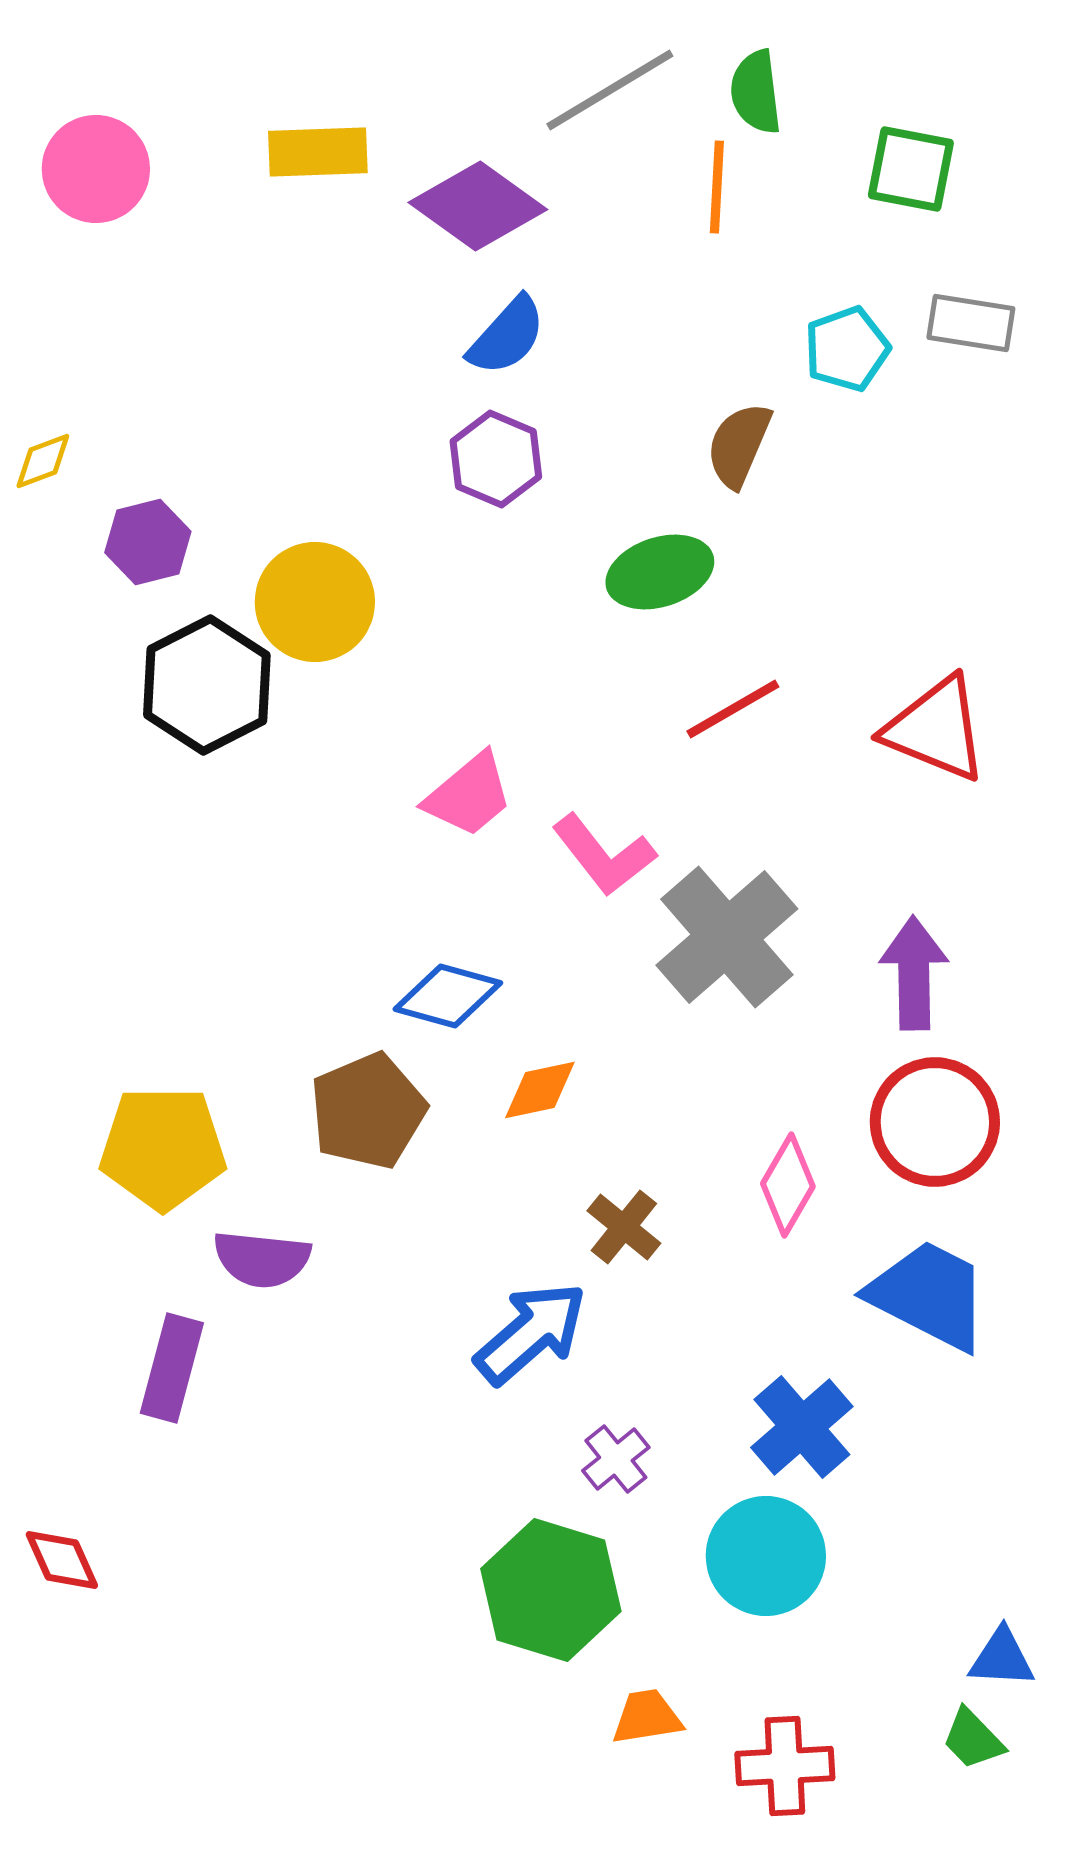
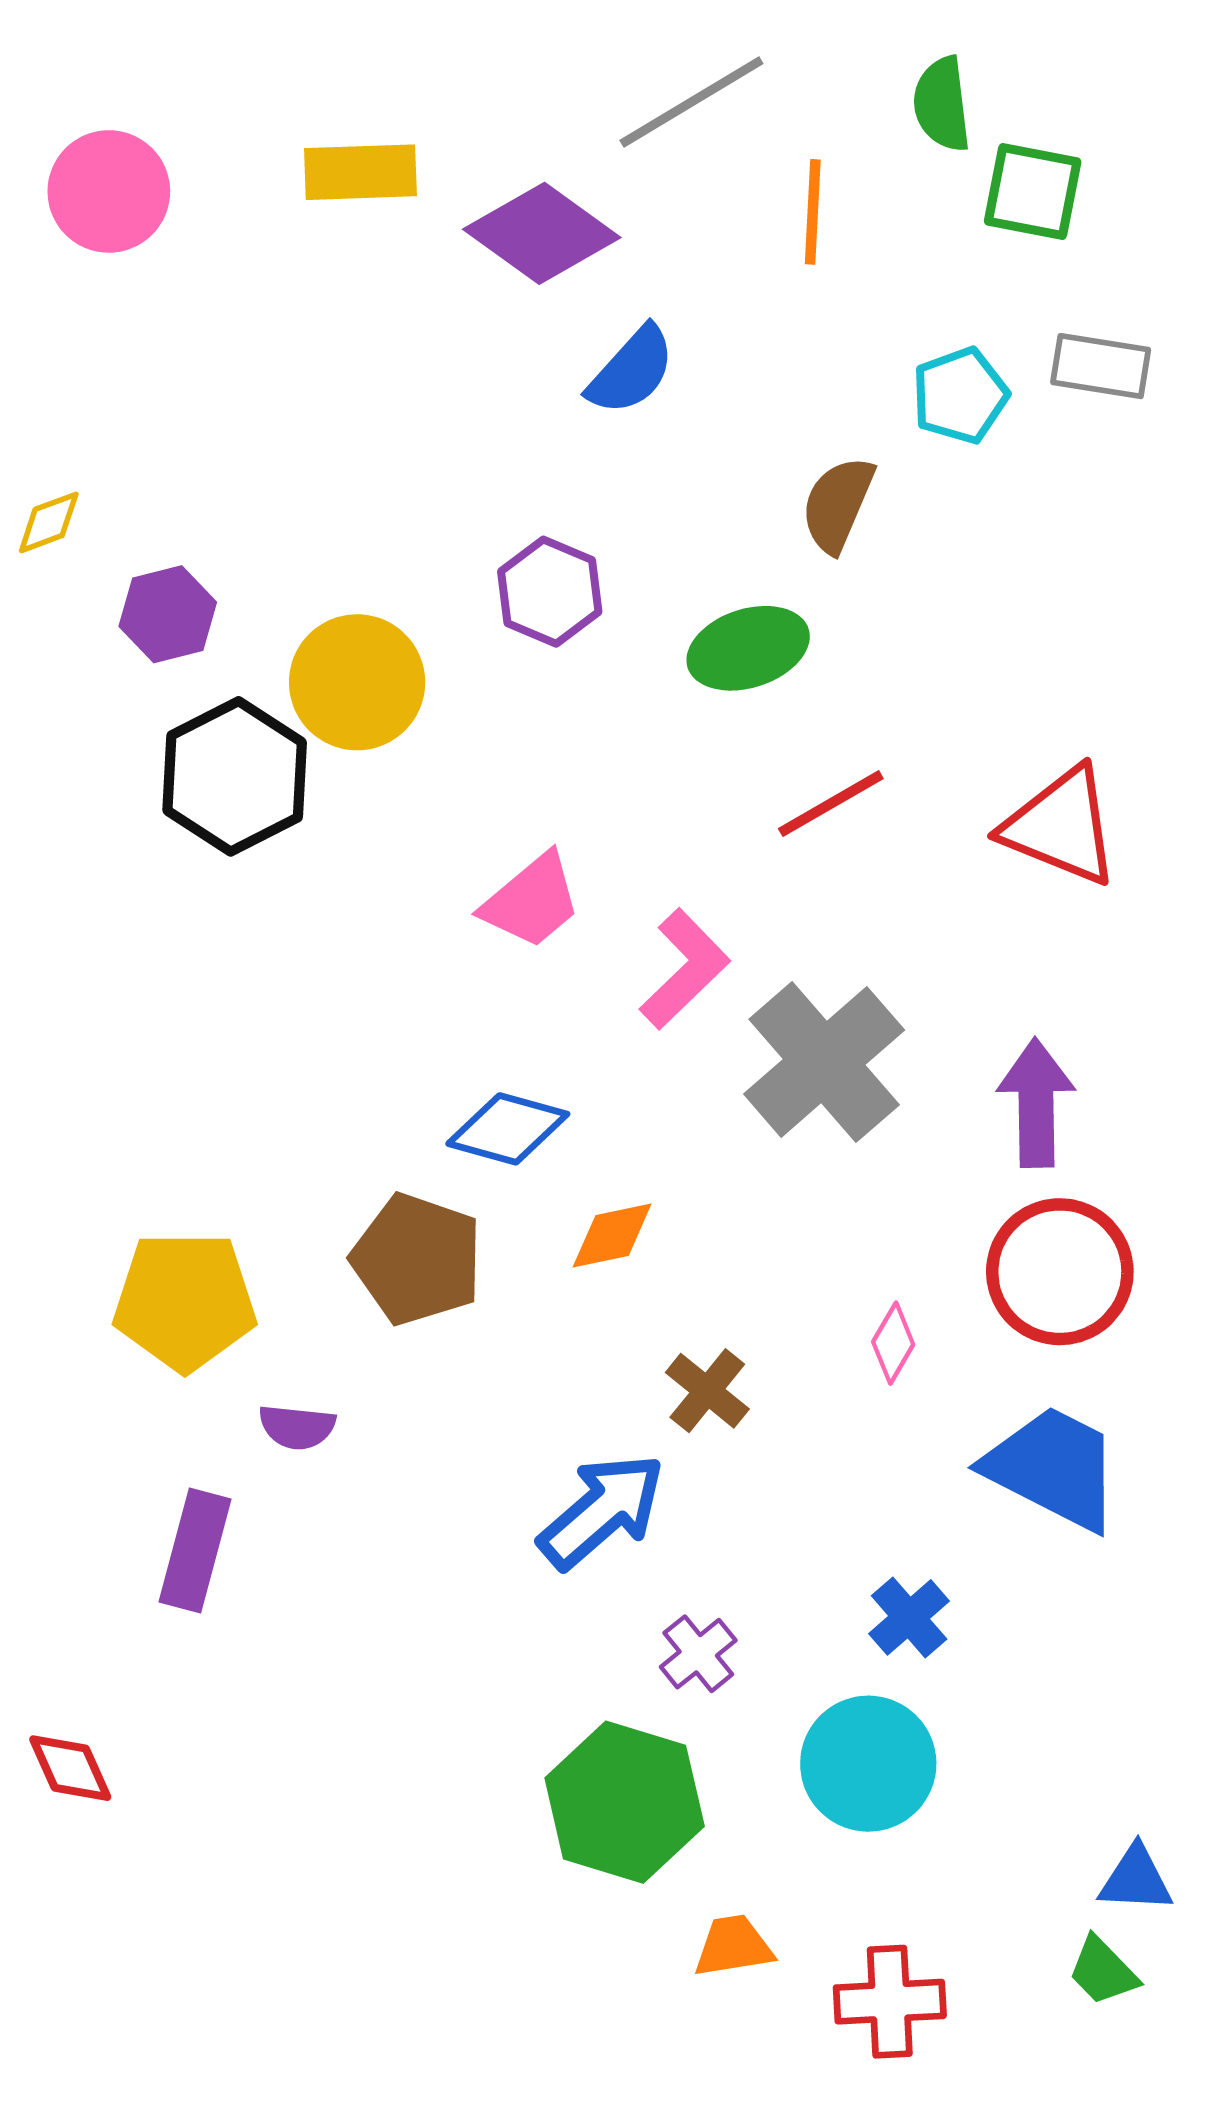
green semicircle: (756, 92) -> (942, 104), moved
blue semicircle: (507, 336) -> (631, 371), moved
purple hexagon: (496, 459) -> (550, 592), moved
pink L-shape: (604, 855) -> (685, 969), turned -96
brown pentagon: (368, 1111) -> (417, 1259), turned -30
pink diamond: (788, 1185) -> (893, 1343), size x0.7
purple semicircle: (262, 1259) -> (297, 1427), size x0.7
blue cross: (802, 1427) -> (909, 1617), size x0.7

